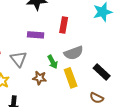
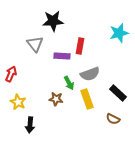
purple rectangle: (36, 35) -> (62, 56), moved
gray triangle: (19, 59) -> (35, 44), moved

